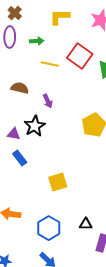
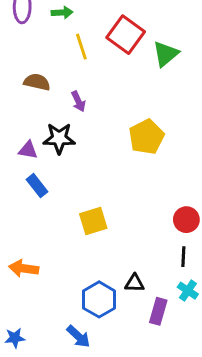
yellow line: (50, 64) -> (81, 47), turned 60
black star: (35, 126) -> (59, 138), turned 30
blue hexagon: (49, 228) -> (99, 299), moved

